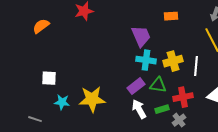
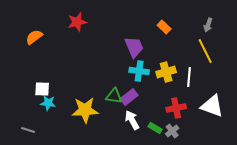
orange rectangle: (171, 16) -> (164, 27), turned 48
green triangle: (158, 85) -> (114, 96), moved
cyan star: (62, 102) -> (48, 103), moved
green rectangle: (162, 109) -> (155, 128), moved, turned 48

